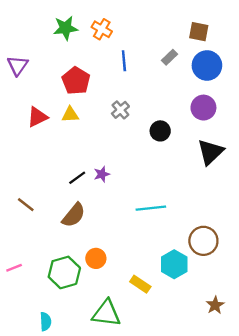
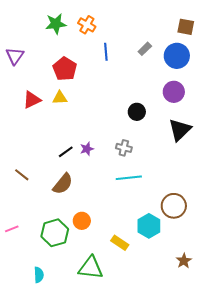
brown square: (199, 32) -> (186, 27), moved
gray cross: (120, 110) -> (124, 148), moved, turned -35

